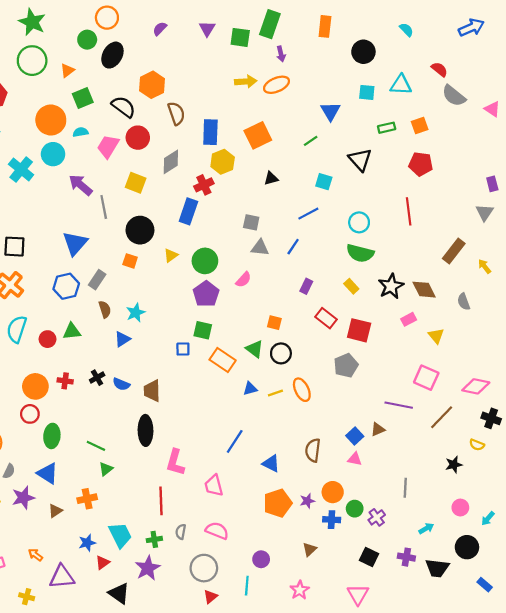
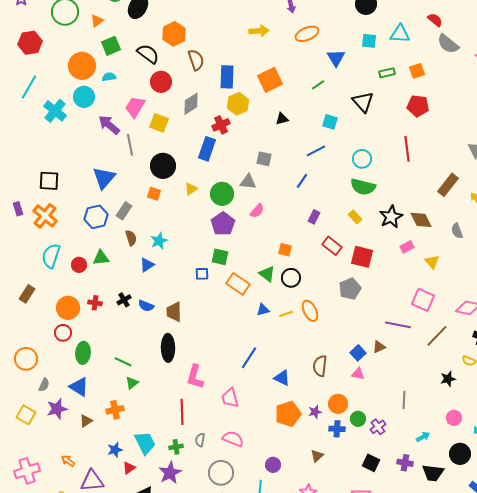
orange ellipse: (277, 85) -> (307, 34), moved
pink trapezoid: (108, 146) -> (135, 107), moved
gray triangle: (260, 248) -> (248, 182), moved

